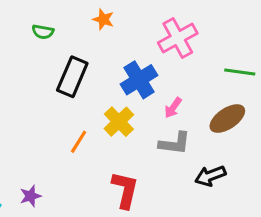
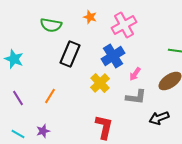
green semicircle: (43, 32) -> (51, 25), size x1.5
pink cross: (178, 38) -> (124, 25), moved
orange line: (79, 142) -> (50, 96), moved

